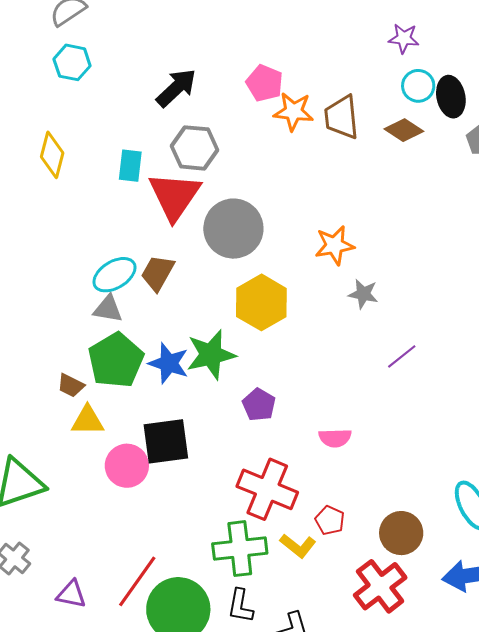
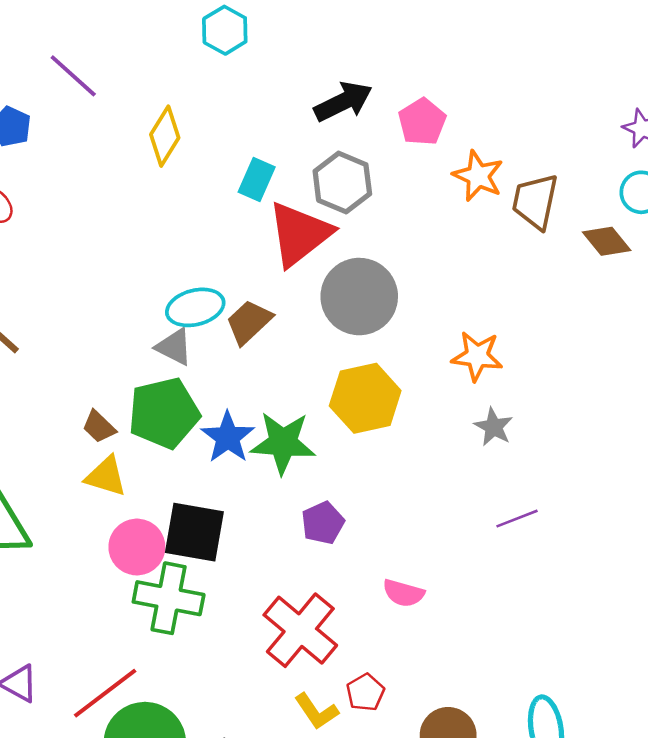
pink pentagon: (264, 83) -> (422, 122), moved
green cross: (240, 549) -> (169, 598), moved

